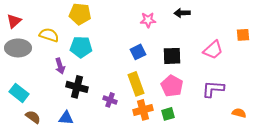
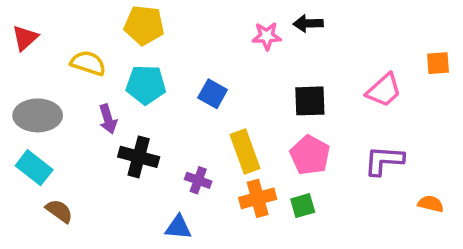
black arrow: (182, 13) -> (308, 23), moved
gray ellipse: (18, 48) -> (38, 115), moved
blue square: (138, 52) -> (213, 94), moved, turned -35
blue triangle: (66, 118) -> (178, 227), moved

